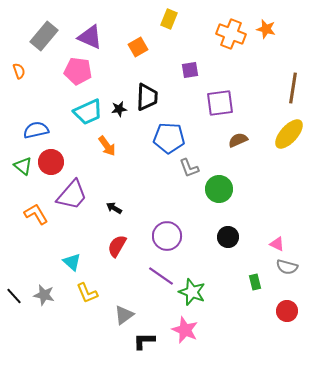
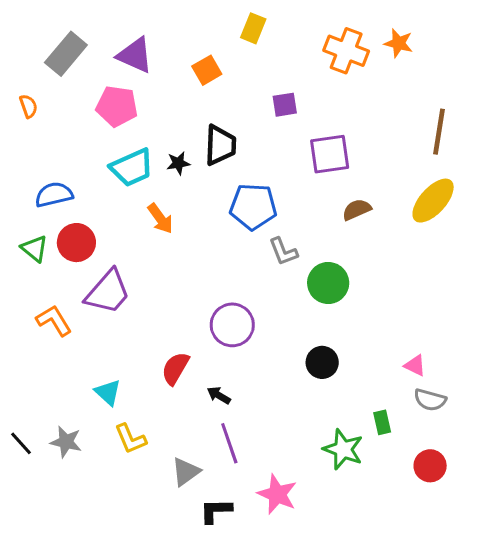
black arrow: (114, 208) -> (219, 395), moved
purple circle: (167, 236) -> (232, 325), moved
black circle: (228, 237) -> (322, 362), moved
purple line: (161, 276) -> (229, 443), moved, turned 36
green star: (192, 292) -> (343, 449), moved

